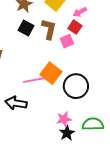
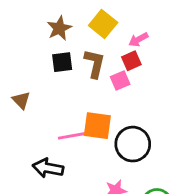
red square: (75, 27) -> (131, 61), turned 32
black square: (26, 28) -> (62, 62), turned -35
orange square: (51, 73) -> (97, 126), turned -30

